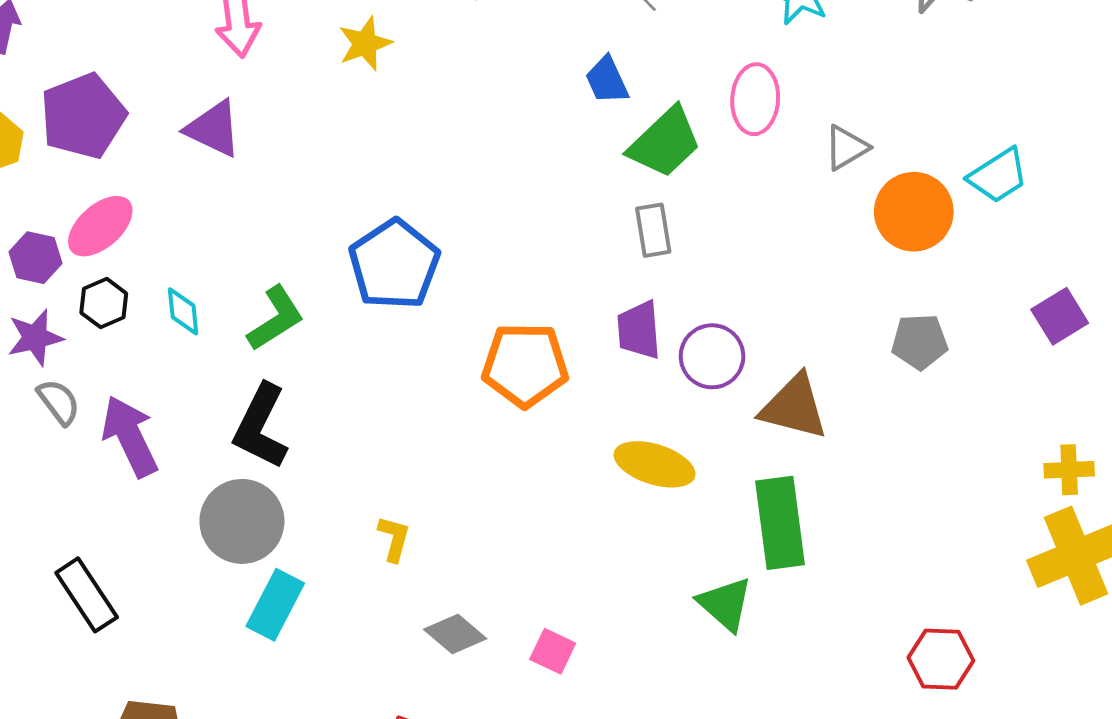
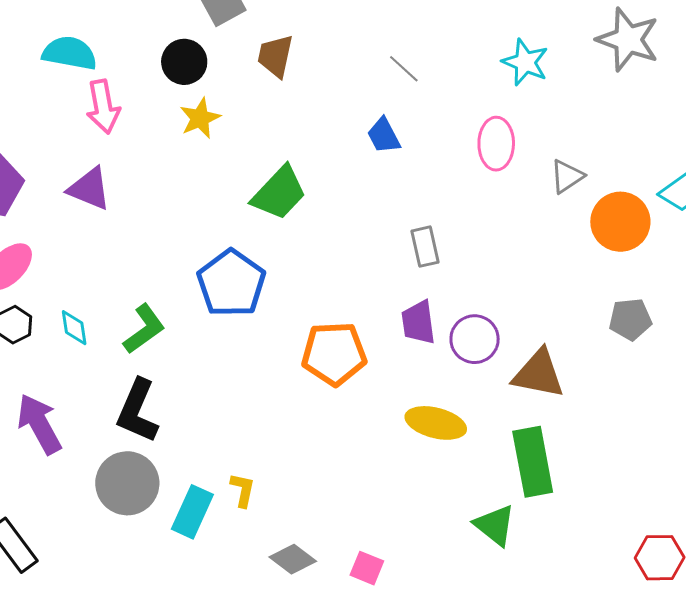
green trapezoid: (665, 142) -> (279, 193), moved
cyan rectangle: (275, 605) -> (192, 512), moved

